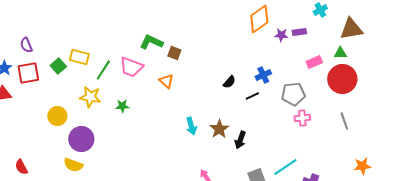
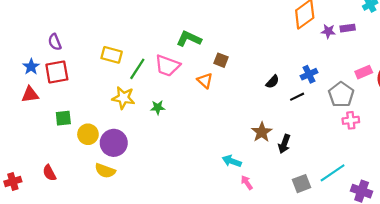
brown square: (174, 53) -> (221, 60), moved
pink rectangle: (314, 62) -> (364, 72), moved
green square: (58, 66) -> (63, 118), moved, turned 35
gray pentagon: (293, 94) -> (341, 95), turned -30
yellow circle: (57, 116) -> (88, 134), moved
cyan arrow: (191, 126) -> (232, 161), moved, turned 126

